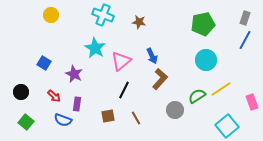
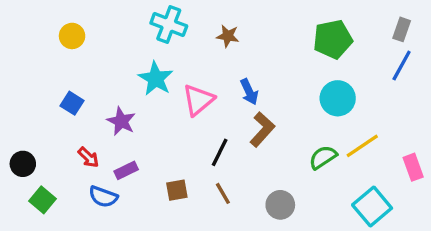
yellow circle: (51, 15) -> (72, 36), moved
black line: (124, 90) -> (220, 152), moved
black circle: (21, 92) -> (23, 164), moved
purple rectangle: (77, 104) -> (126, 170), turned 56
gray circle: (175, 110) -> (280, 205), moved

